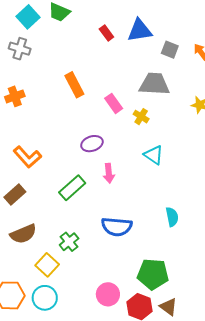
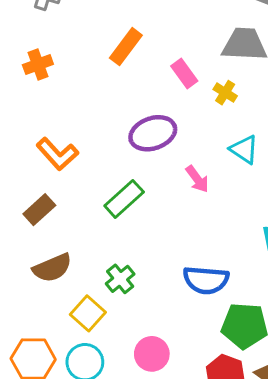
orange rectangle: (74, 85) -> (126, 47), turned 65
purple ellipse: (92, 144) -> (153, 133), size x1.4
pink arrow: (109, 173) -> (197, 179), moved, turned -30
blue semicircle: (117, 227) -> (206, 280), moved
pink circle: (108, 294) -> (152, 354), moved

